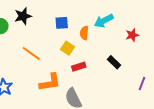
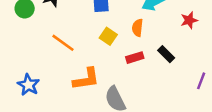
orange semicircle: (84, 33) -> (137, 28), moved
red rectangle: (79, 67) -> (135, 58), moved

